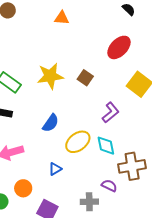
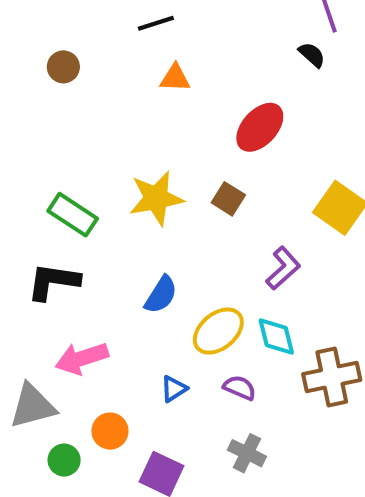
red ellipse: (119, 47) -> (260, 127), moved
purple semicircle: (109, 186) -> (240, 388), moved
gray cross: (89, 202) -> (247, 453), turned 30

